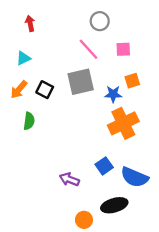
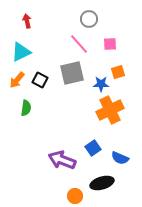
cyan triangle: (23, 58) -> (21, 52), size x1.5
blue semicircle: (135, 177) -> (120, 158), size x0.7
purple arrow: (69, 179) -> (62, 160), size x1.5

